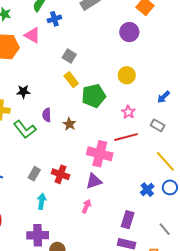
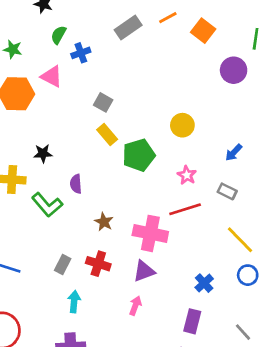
purple circle: (129, 32) -> (234, 70), moved
brown star: (69, 124) -> (104, 222), moved
blue cross: (147, 190) -> (204, 283), moved

